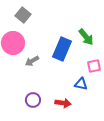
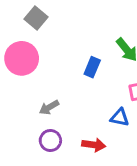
blue rectangle: (62, 49) -> (92, 67), size x0.6
gray arrow: (32, 61) -> (49, 107), moved

